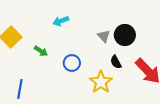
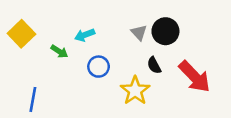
cyan arrow: (61, 21) -> (85, 35), moved

